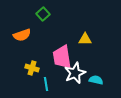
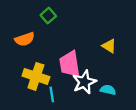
yellow triangle: (85, 39) -> (109, 46), moved, turned 32
yellow cross: (32, 68) -> (36, 76), size x1.6

